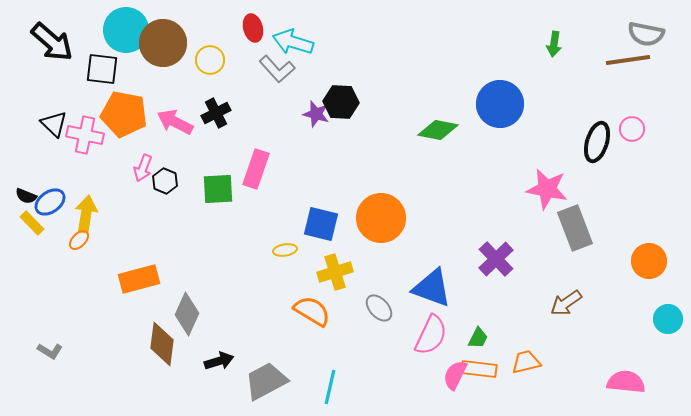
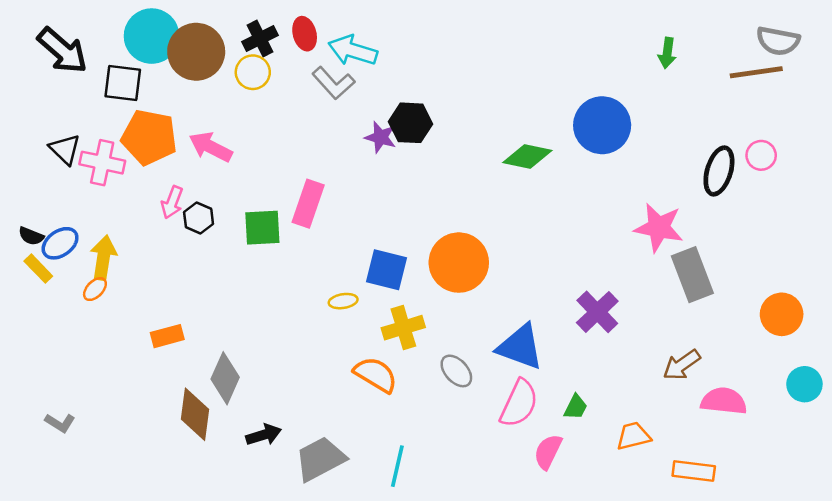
black cross: (216, 113) -> (260, 38), moved
orange rectangle: (139, 279) -> (167, 336), size x0.7
orange rectangle: (479, 369) -> (694, 471), moved
pink semicircle: (626, 382) -> (724, 401), moved

